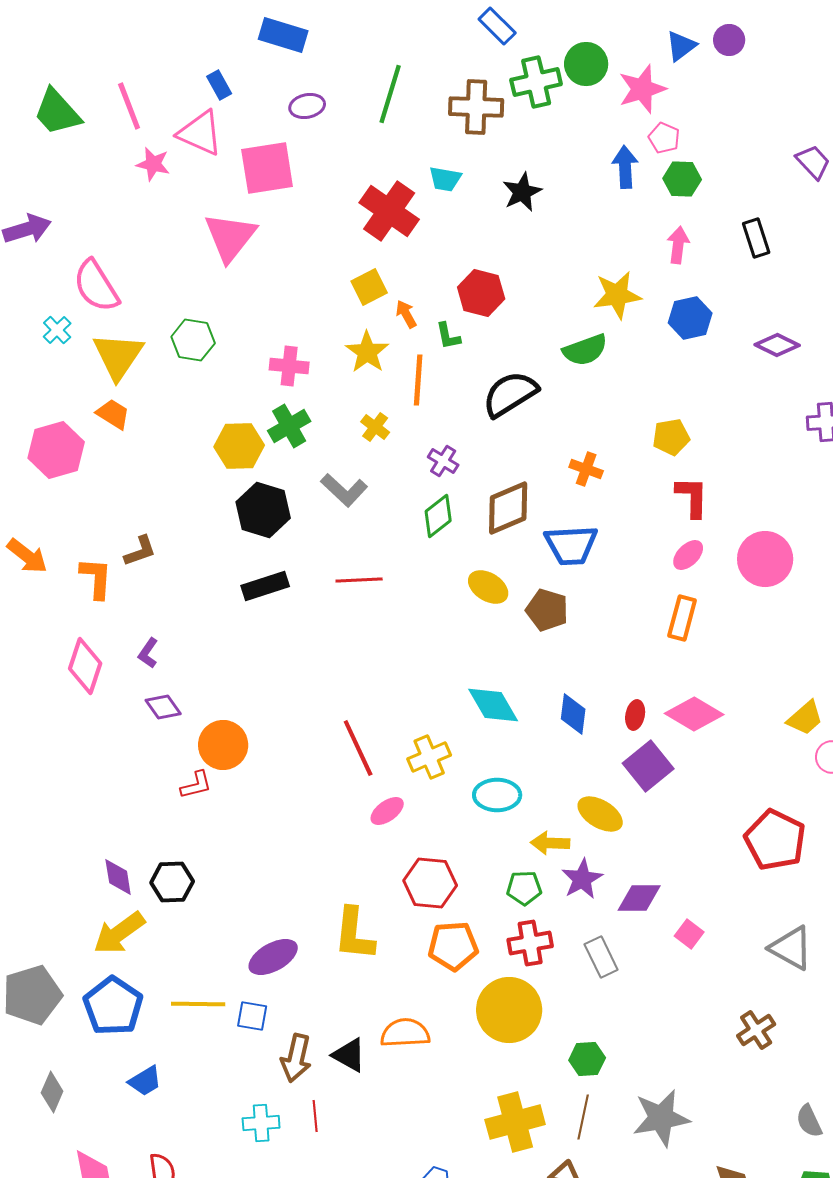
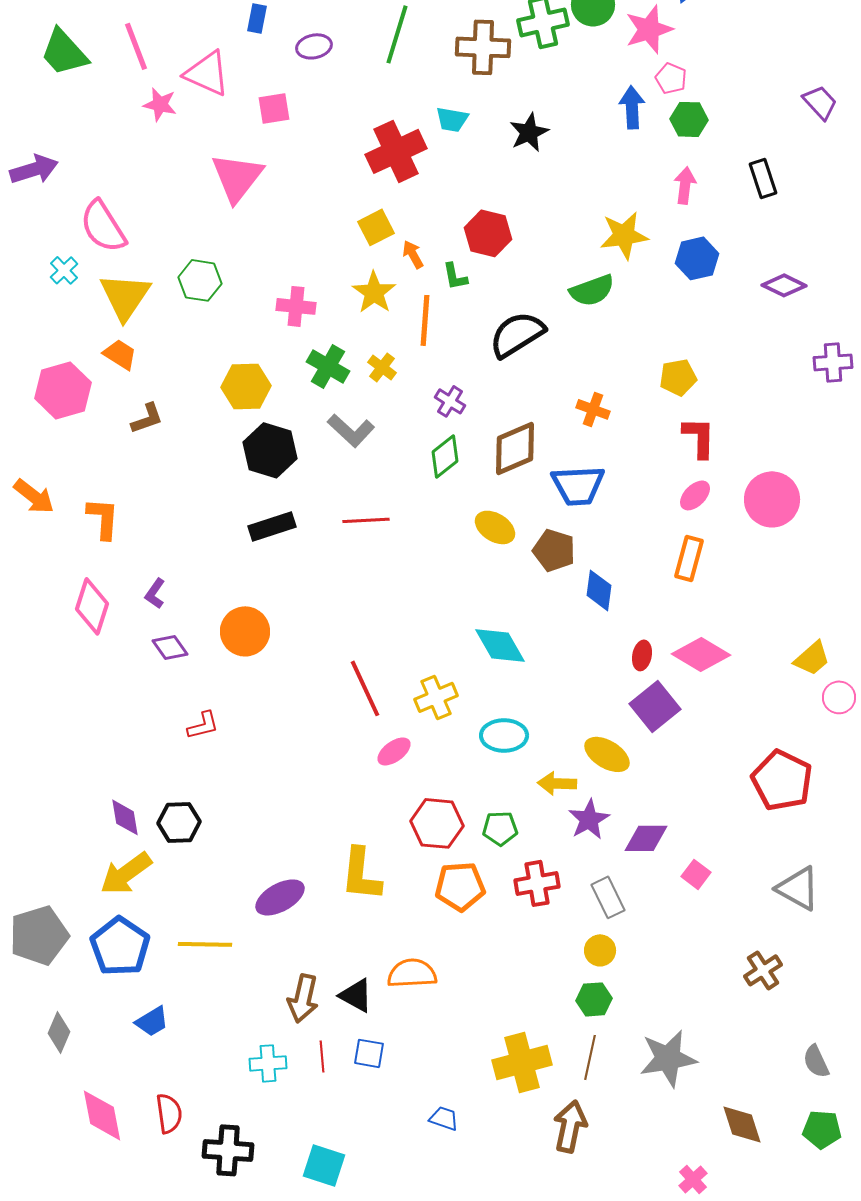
blue rectangle: (219, 85) -> (257, 18), moved, turned 40
pink square: (267, 168) -> (274, 108), size x0.6
red cross: (389, 211) -> (396, 151), turned 30
green cross: (289, 426) -> (328, 366), moved, turned -30
brown L-shape: (140, 551) -> (147, 418), moved
blue diamond: (573, 714) -> (599, 590), moved
orange circle: (223, 745) -> (245, 631), moved
green pentagon: (524, 888) -> (500, 828), moved
yellow circle: (509, 1010) -> (600, 950), moved, size x0.5
blue square: (252, 1016) -> (369, 1053), moved

